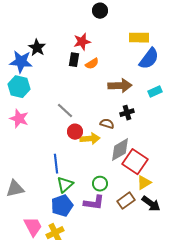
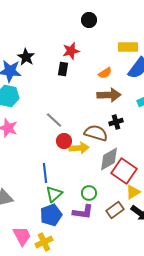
orange semicircle: (92, 64) -> (105, 73), moved
brown semicircle: (107, 124) -> (96, 133), size x1.6

